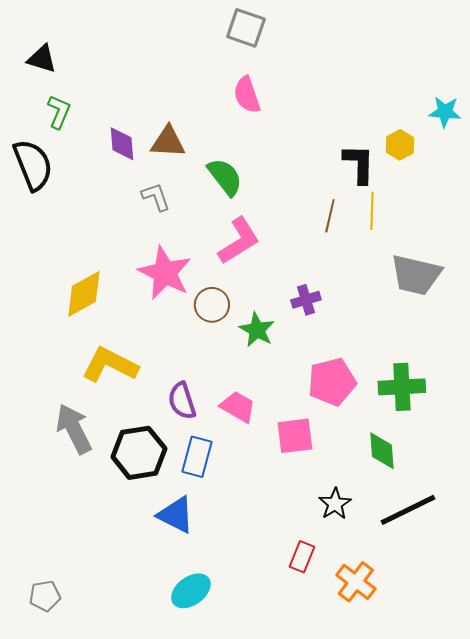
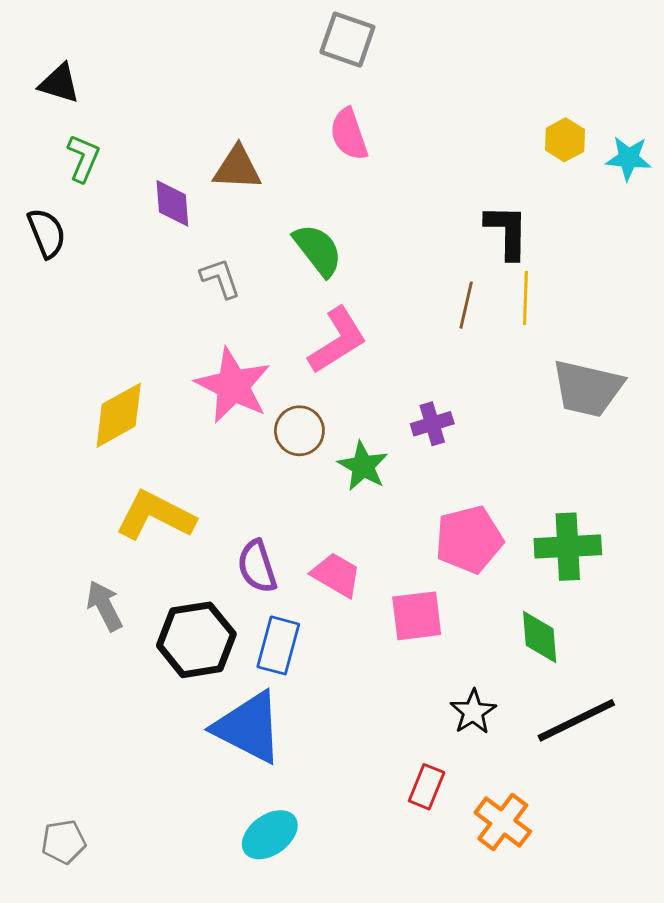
brown triangle: (168, 142) -> (237, 168), moved
yellow hexagon: (400, 145) -> (565, 140), moved
black semicircle: (33, 165) -> (47, 233), size x0.7
gray arrow: (74, 429) -> (105, 606), size x0.7
blue triangle: (176, 515) -> (249, 727), size x1.4

